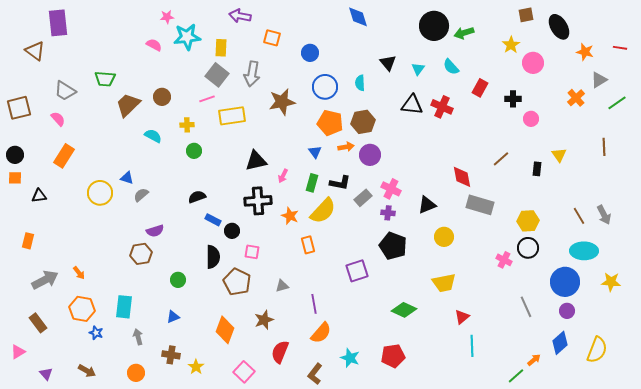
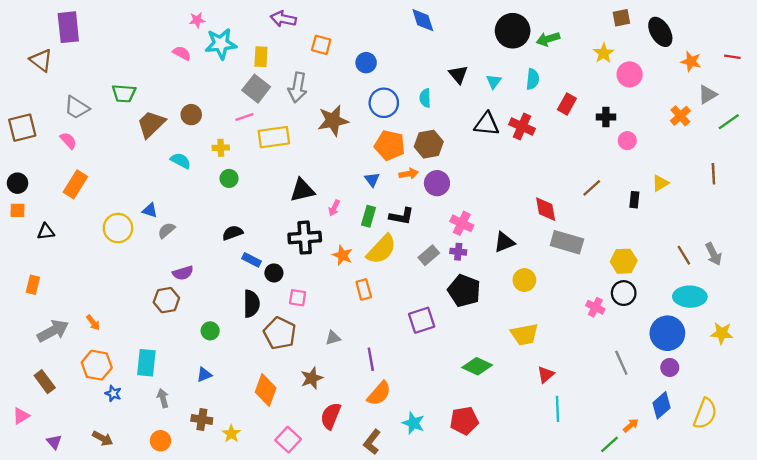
cyan semicircle: (451, 67) -> (533, 79), turned -132
yellow triangle: (559, 155) -> (660, 183), turned 35
gray rectangle: (363, 198) -> (429, 255), moved

